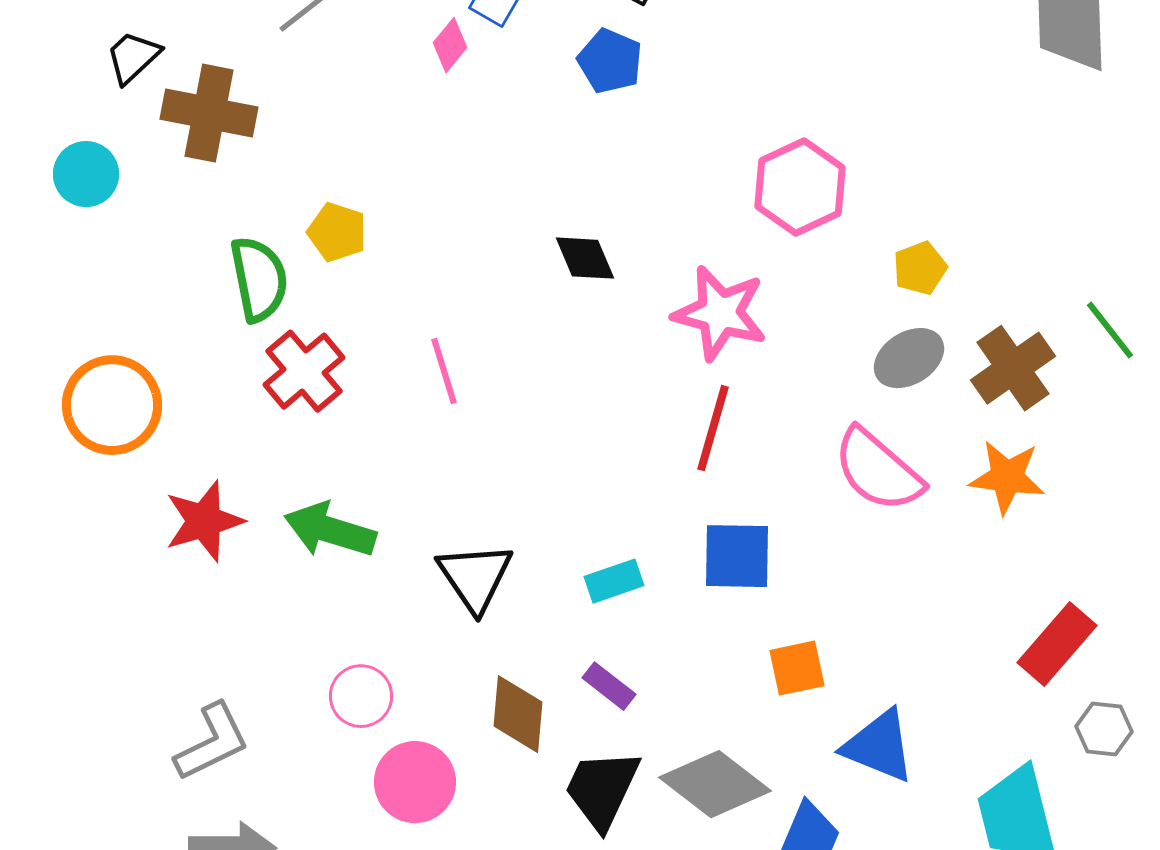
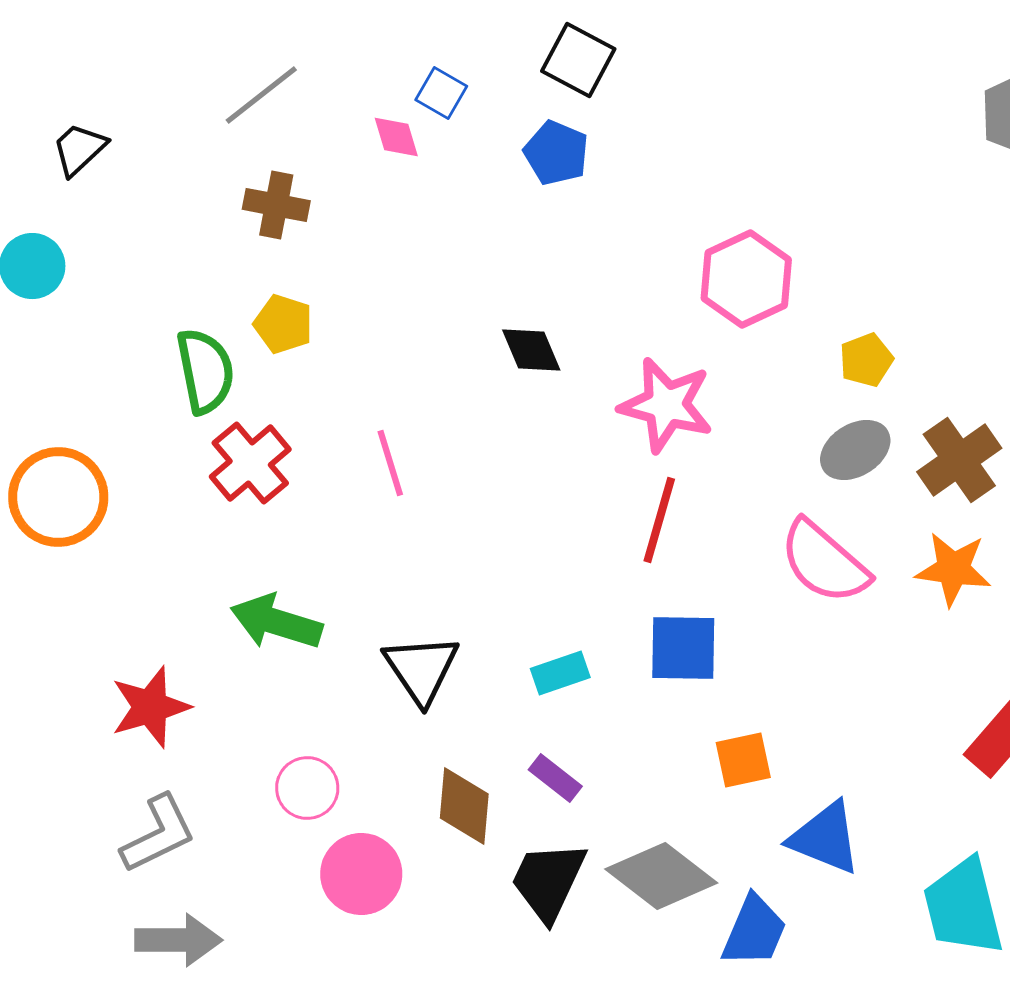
pink diamond: (450, 45) -> (396, 137), turned -56
brown cross: (209, 113) -> (276, 205), moved, size x0.7
red star: (204, 521) -> (150, 707), moved

